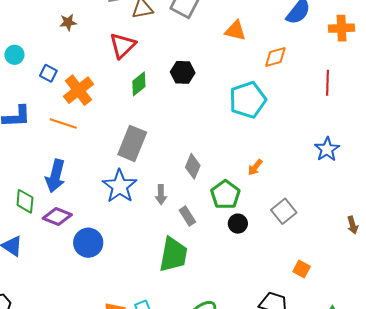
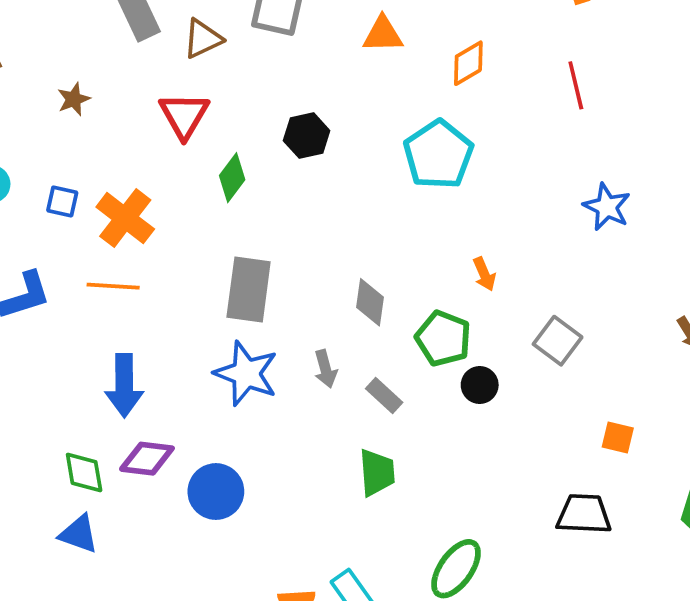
orange arrow: (255, 167) -> (484, 274), turned -48
green diamond: (25, 201) -> (84, 473), moved
green trapezoid: (173, 255) -> (377, 473), size x0.7

